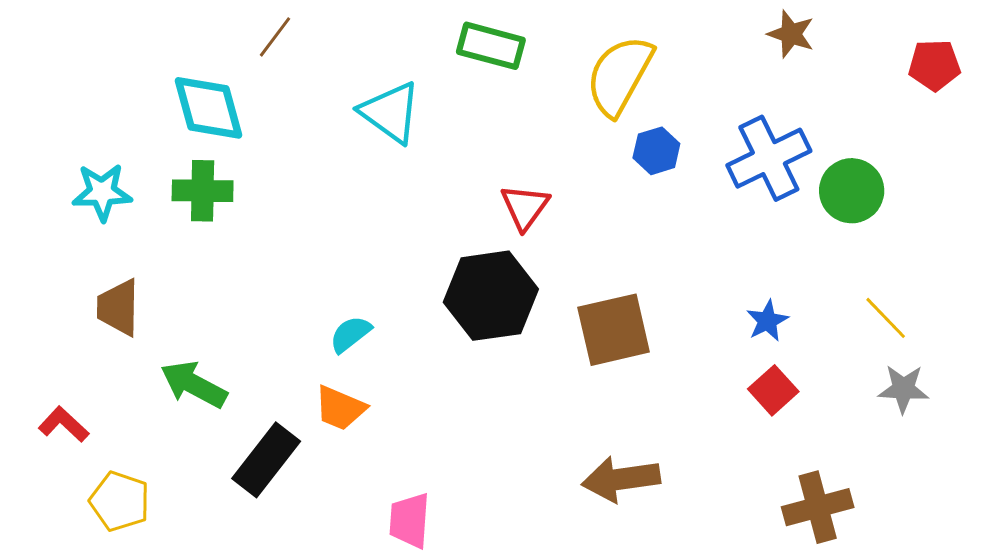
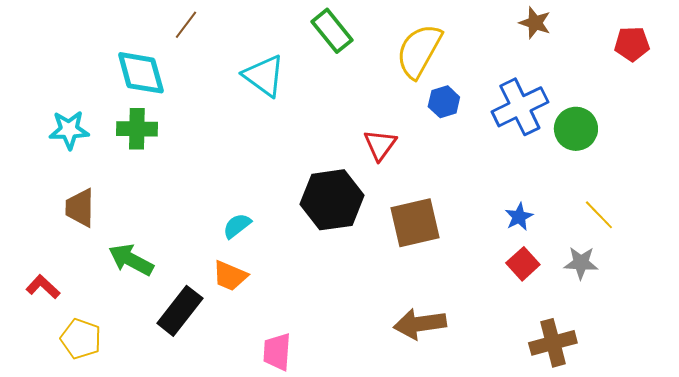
green rectangle: (491, 46) -> (332, 31), turned 36
red triangle: (525, 207) -> (380, 145), moved
gray star: (903, 389) -> (581, 263), moved

